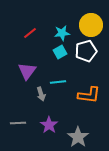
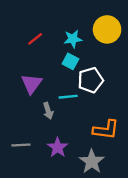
white pentagon: (86, 51) -> (91, 80), moved
cyan square: (60, 52) -> (70, 61), turned -32
orange L-shape: (89, 95) -> (106, 130), moved

